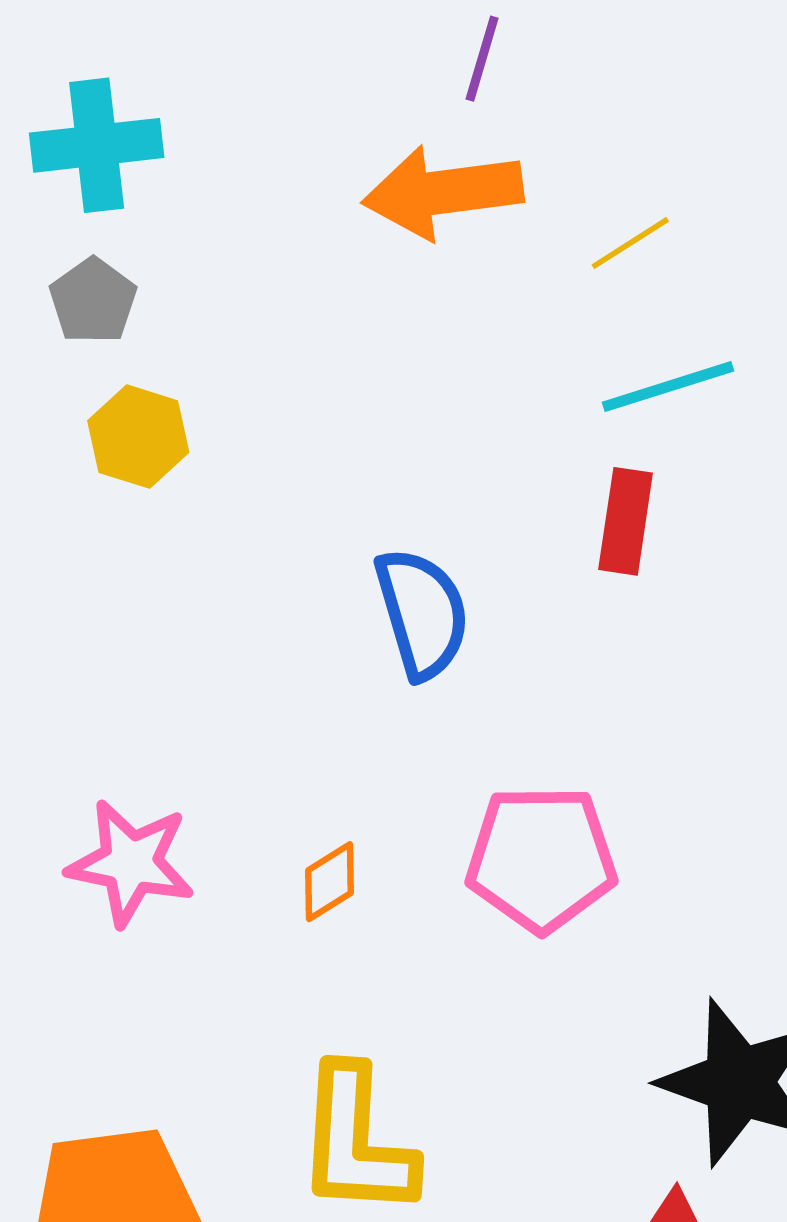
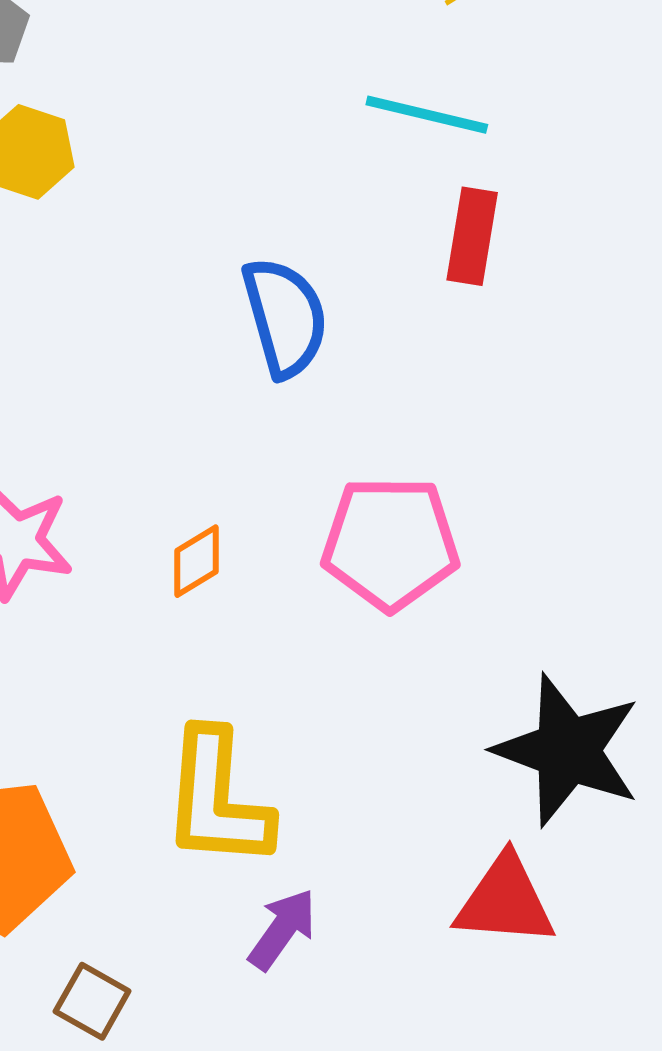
cyan line: (668, 387) -> (427, 115), moved, turned 30

